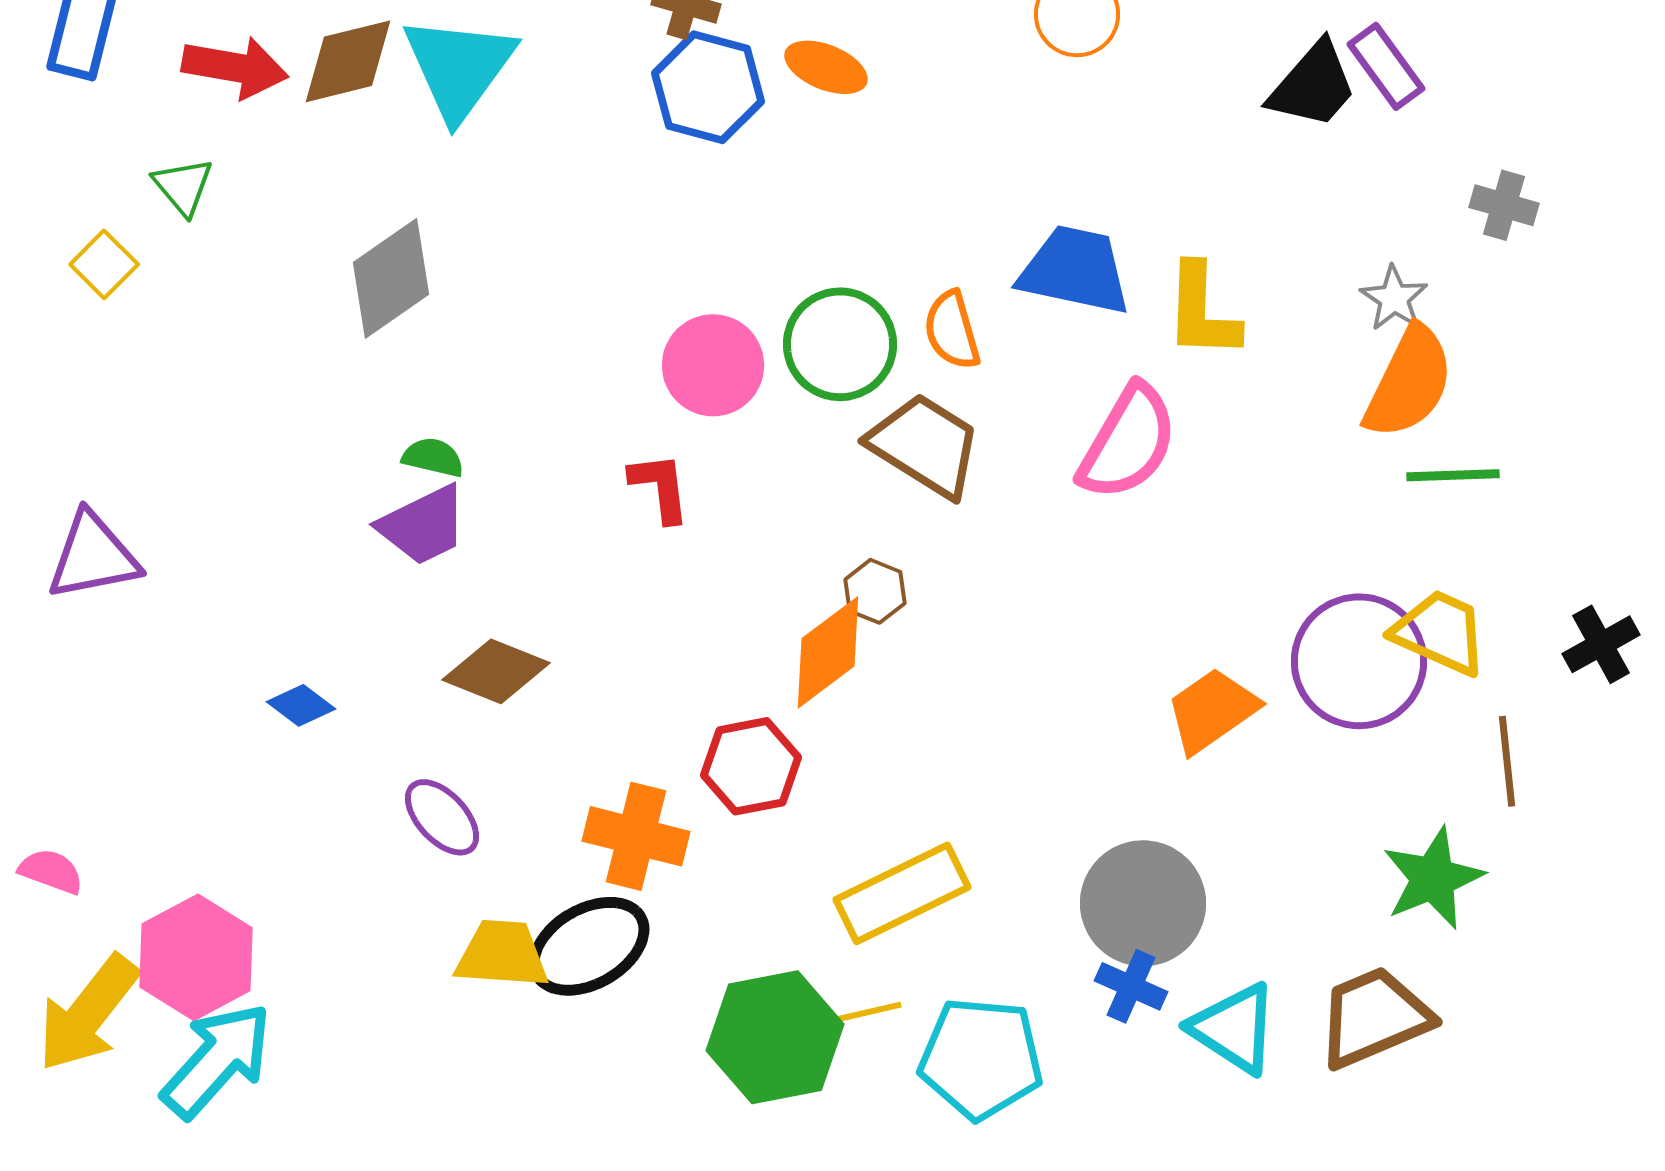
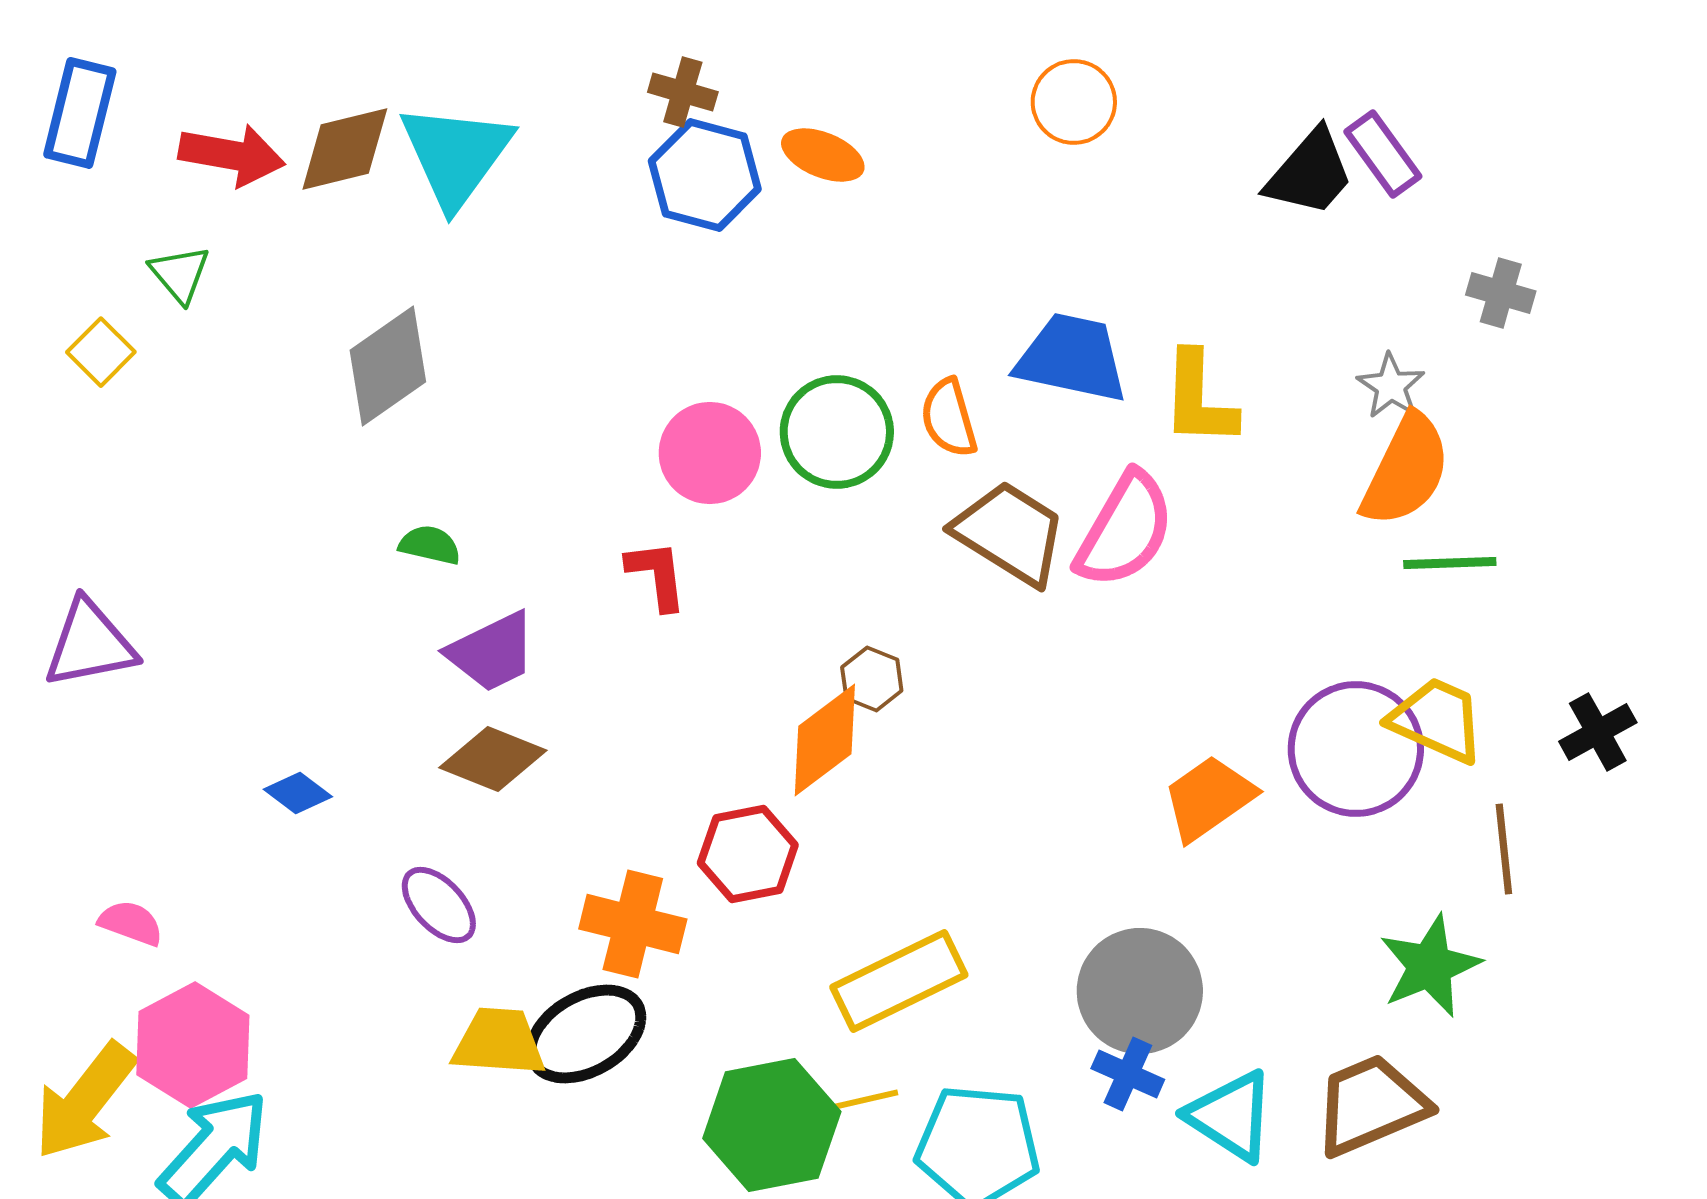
brown trapezoid: (925, 445) -> (1010, 533), moved
purple trapezoid: (423, 525) -> (492, 652), moved
pink semicircle: (51, 871) -> (131, 923), moved

